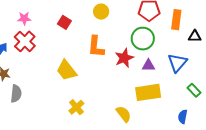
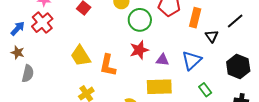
black triangle: (195, 36) -> (212, 36), turned 48
green circle: (143, 39) -> (140, 20), moved
orange L-shape: (96, 47) -> (108, 65), moved

